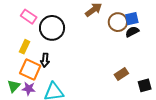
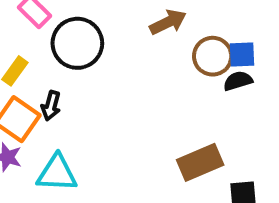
brown rectangle: (121, 74) -> (200, 162), size x1.5

